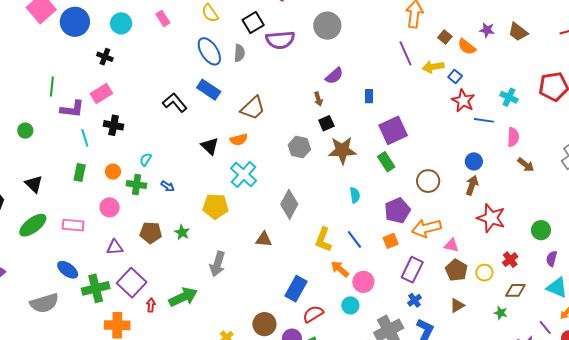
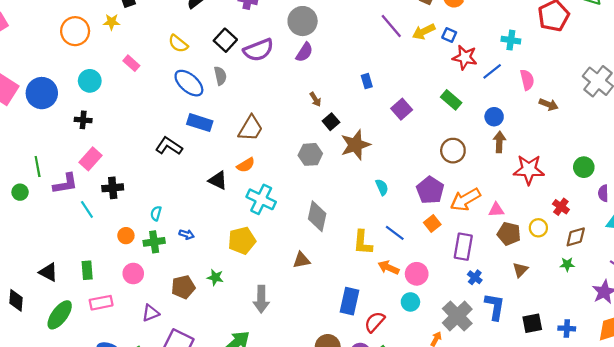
purple semicircle: (334, 76) -> (304, 52), moved
blue line: (484, 120) -> (492, 71), turned -30
purple square: (393, 130) -> (402, 109), size x0.7
green circle: (25, 131) -> (20, 192), moved
green rectangle: (386, 162) -> (451, 100), moved
green rectangle: (80, 172) -> (87, 270), moved

